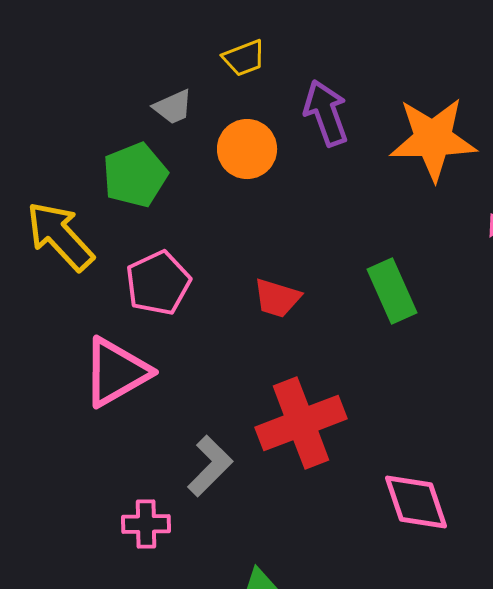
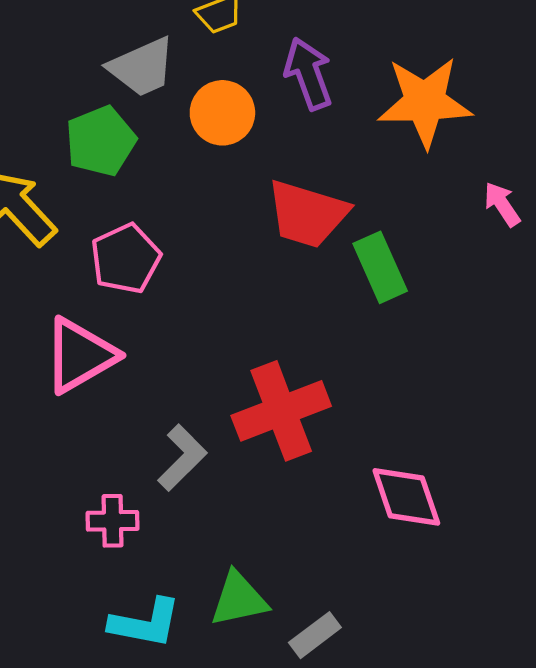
gray trapezoid: (173, 107) -> (142, 67), size x1.6
red trapezoid: (277, 298) -> (307, 214), moved, size x1.6

